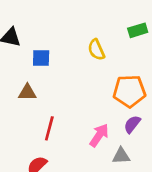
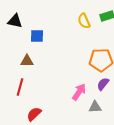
yellow semicircle: (96, 50) -> (84, 21), moved
red line: (49, 128) -> (20, 87), moved

